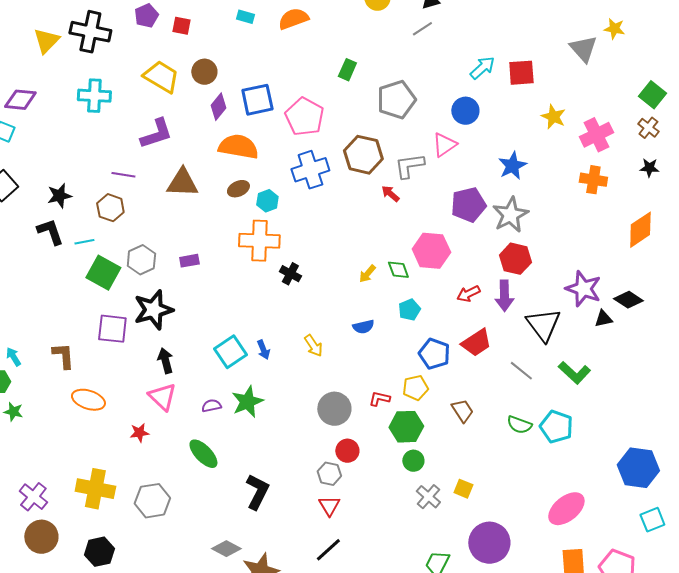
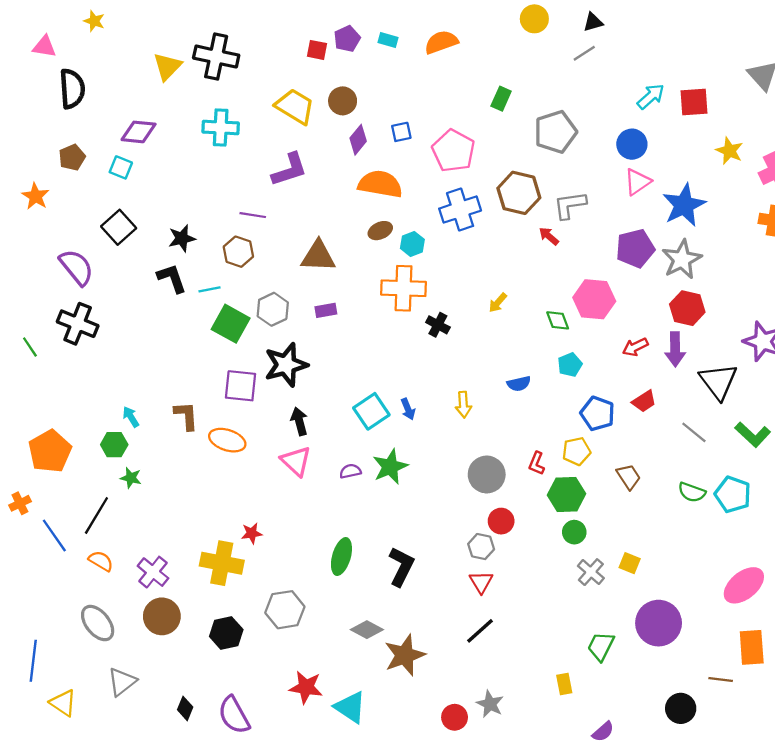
purple pentagon: (146, 16) -> (347, 39), moved
blue square: (257, 100) -> (401, 132), size x0.6
pink triangle: (444, 145) -> (637, 182), moved
blue star: (512, 166) -> (684, 205), size x1.4
brown triangle: (182, 183) -> (318, 256), moved
yellow arrow: (367, 274) -> (498, 303), moved
red trapezoid: (476, 343) -> (644, 401), size x0.7
yellow arrow: (313, 346) -> (463, 405), turned 30
red L-shape: (379, 399) -> (537, 463), turned -80
orange ellipse: (88, 400) -> (227, 440), moved
red star: (139, 433) -> (252, 533), moved
green ellipse: (203, 454) -> (341, 557), moved, turned 60
gray hexagon: (152, 501) -> (285, 610), moved

